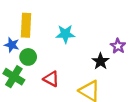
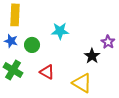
yellow rectangle: (26, 25) -> (15, 15), moved
green circle: (28, 57) -> (32, 45), moved

